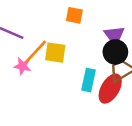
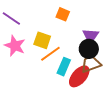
orange line: (36, 51) -> (50, 54), moved
pink star: (22, 66) -> (15, 46), size x1.5

